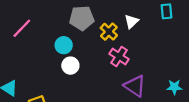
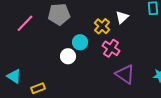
gray pentagon: (82, 18) -> (59, 14), moved
cyan circle: (64, 45) -> (80, 42), moved

